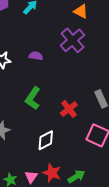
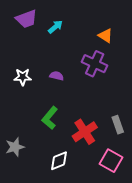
purple cross: (72, 40) -> (95, 64), turned -30
red cross: (69, 109) -> (85, 132), size x1.4

